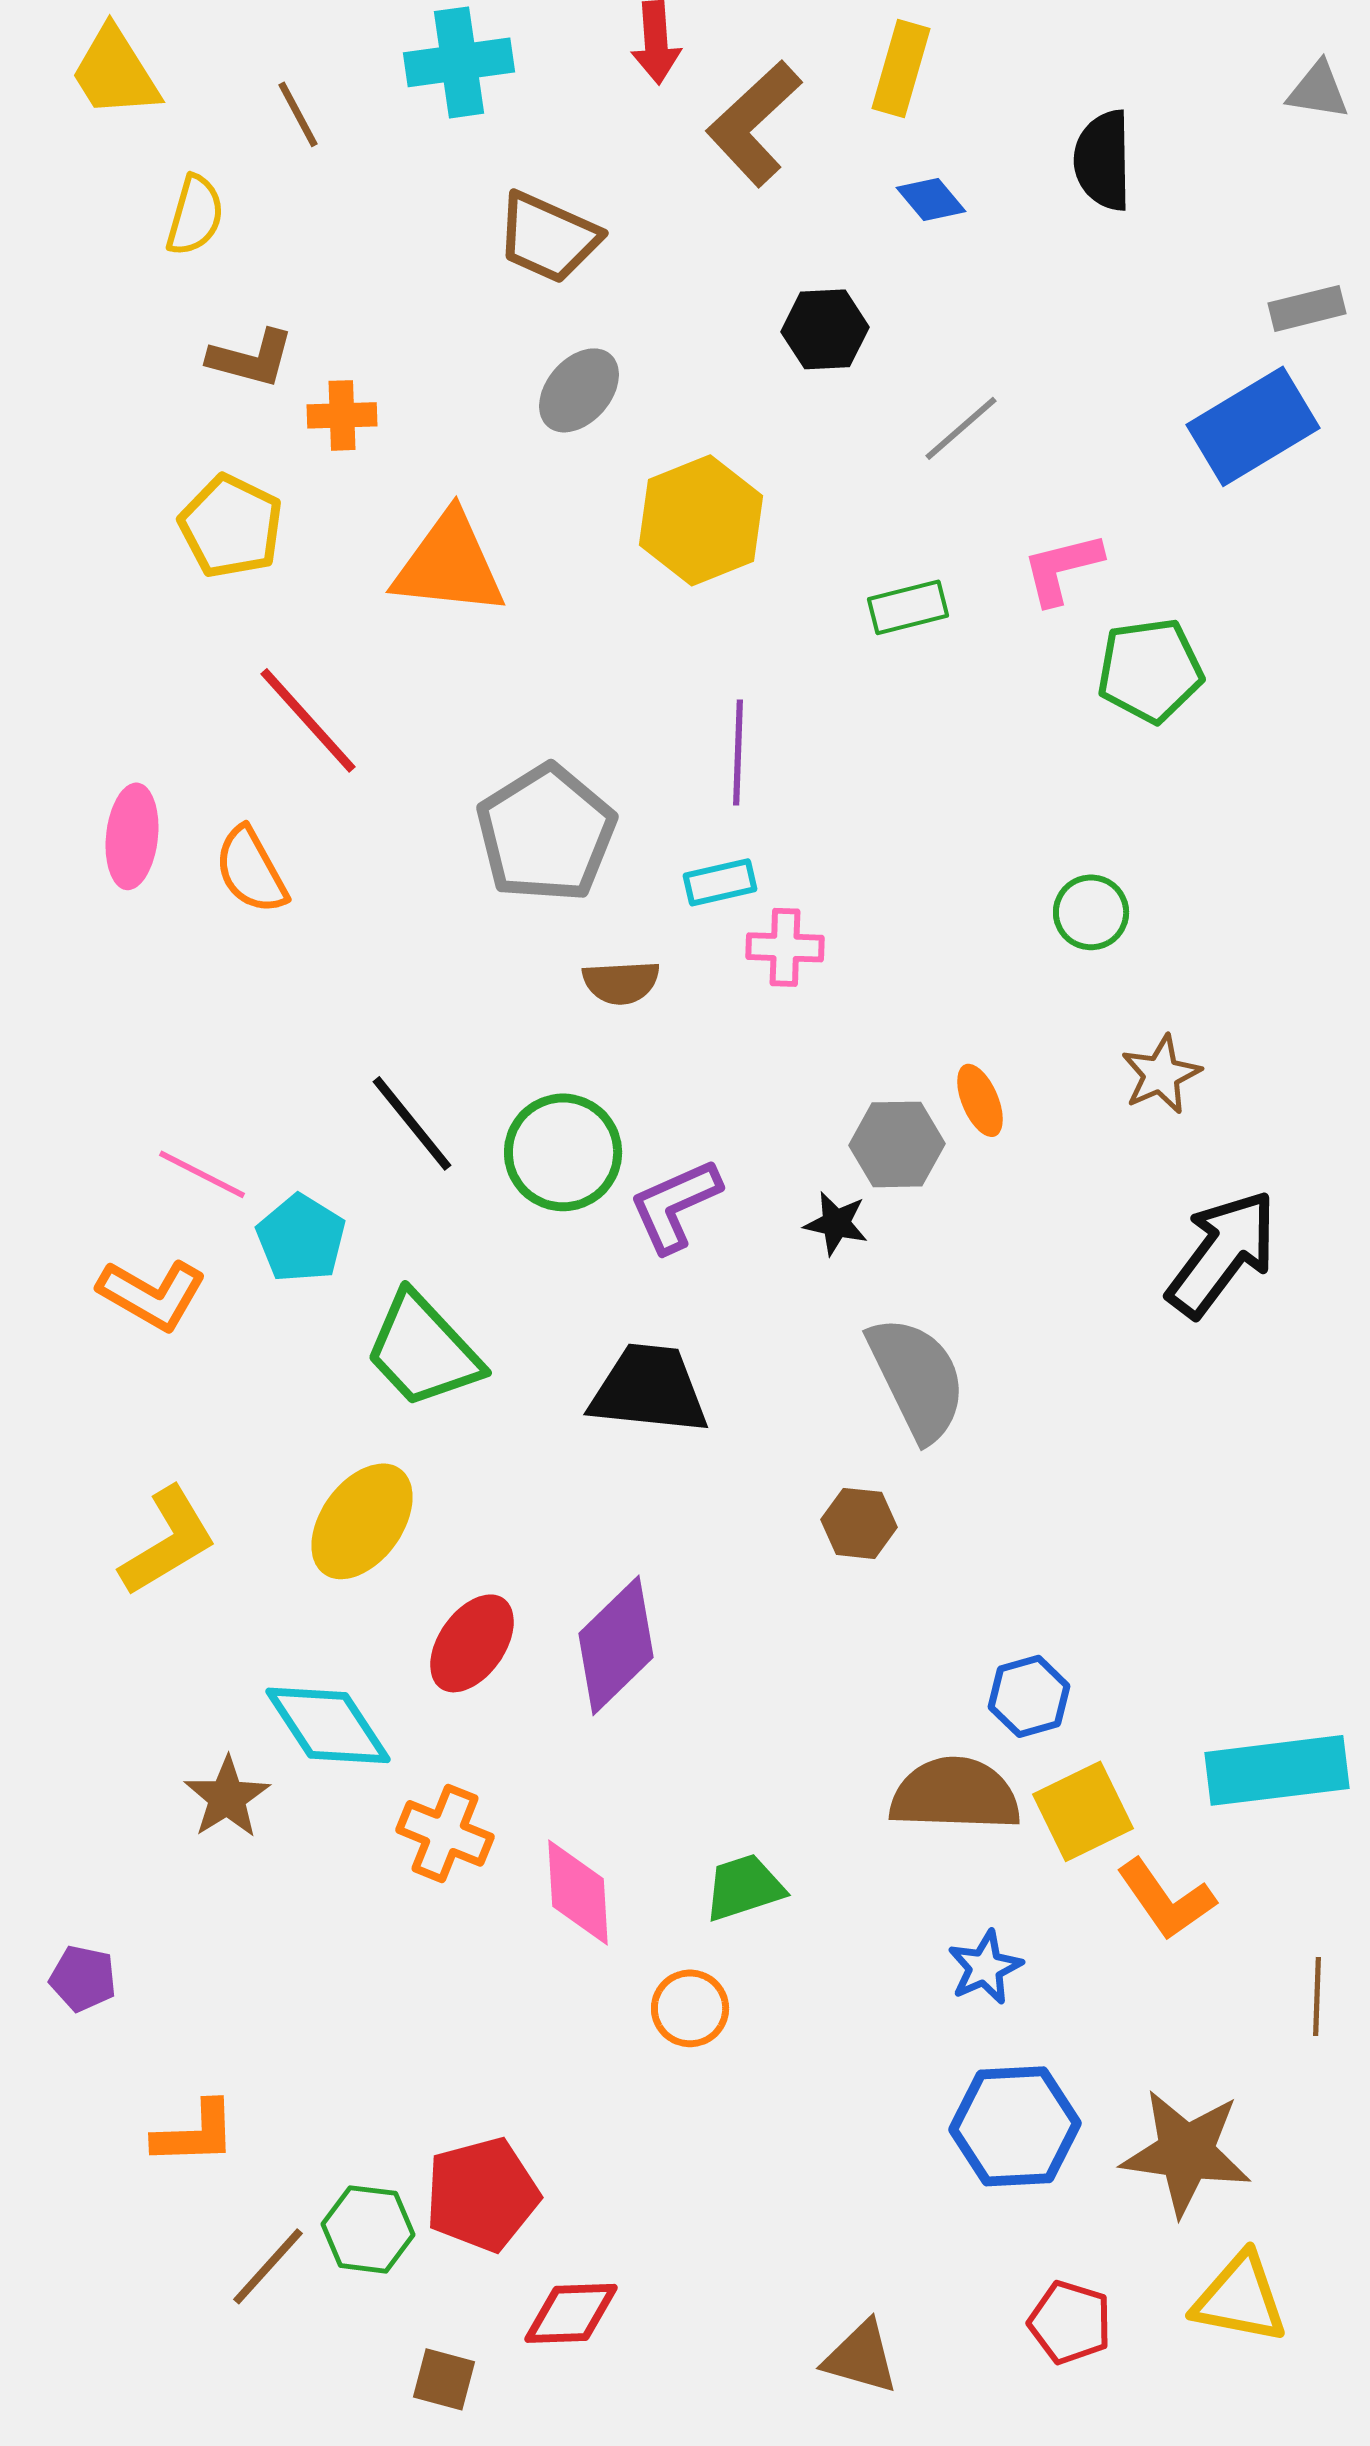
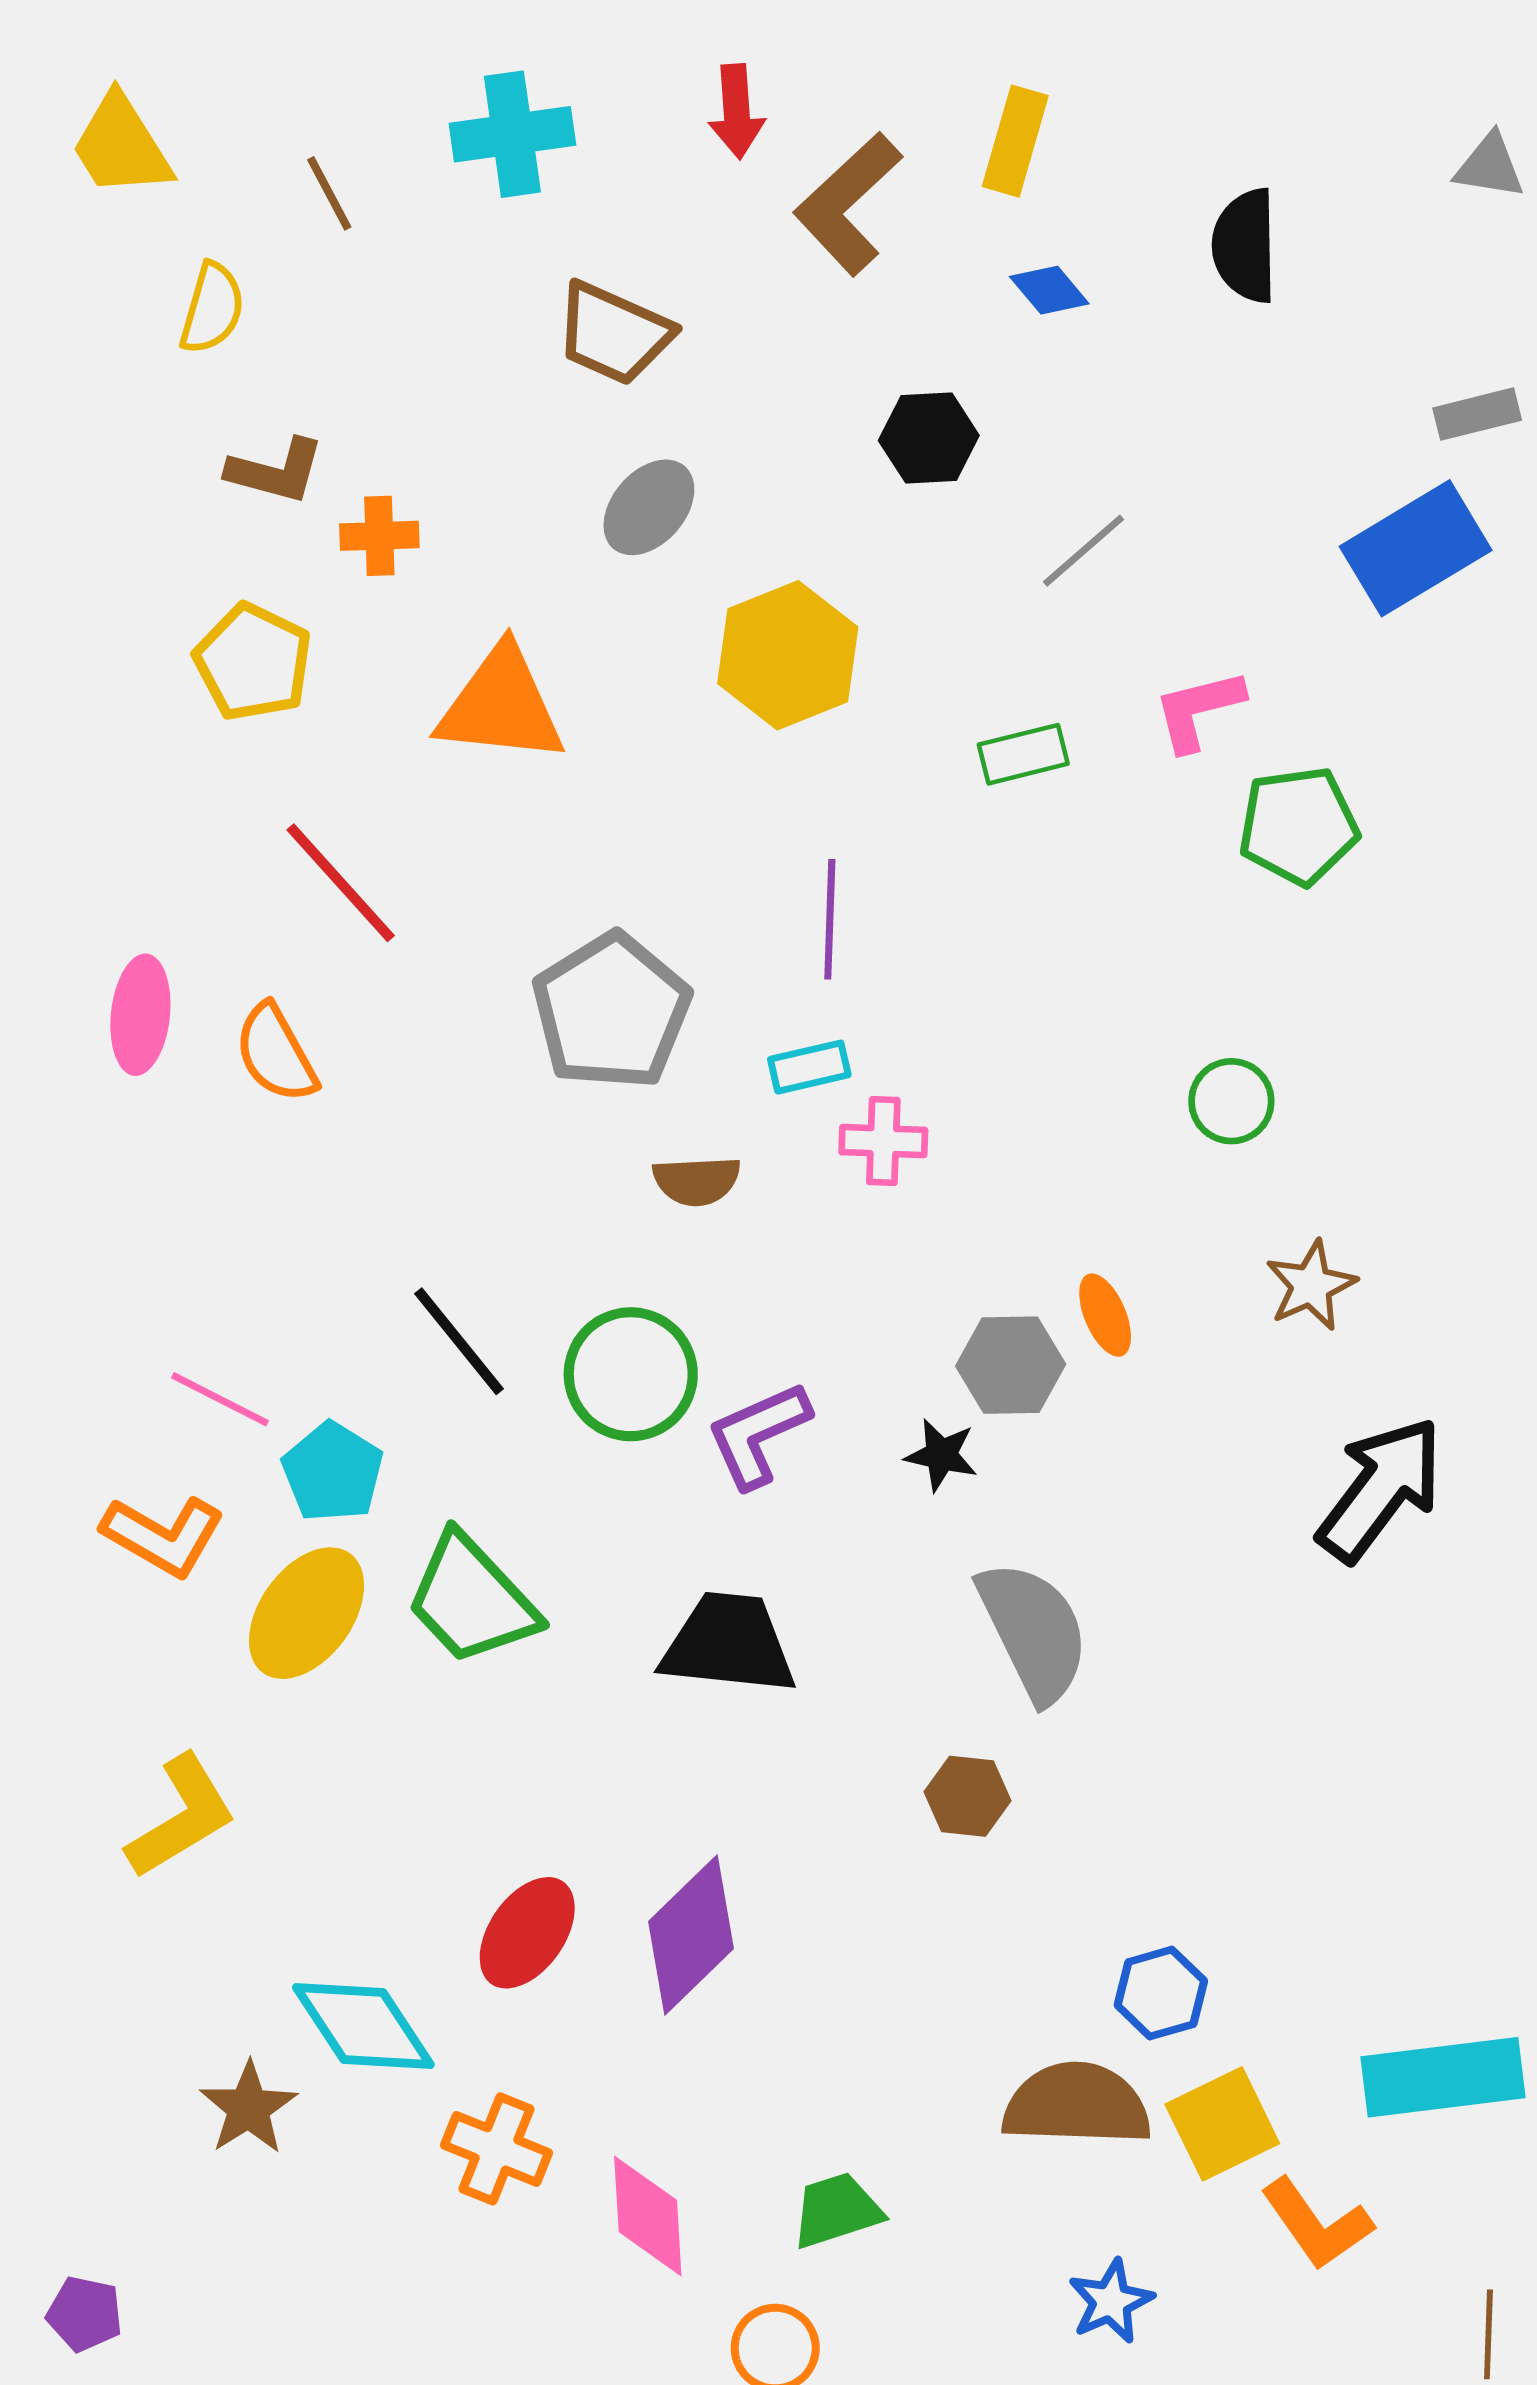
yellow ellipse: (362, 1521) -> (307, 1613), moved

